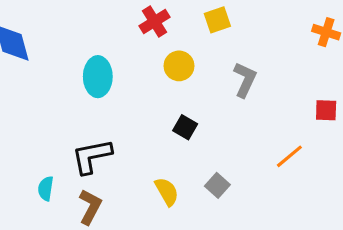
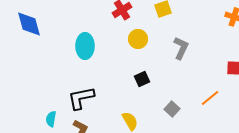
black square: (185, 127) -> (142, 79), turned 35
gray square: (217, 185) -> (172, 109), moved

